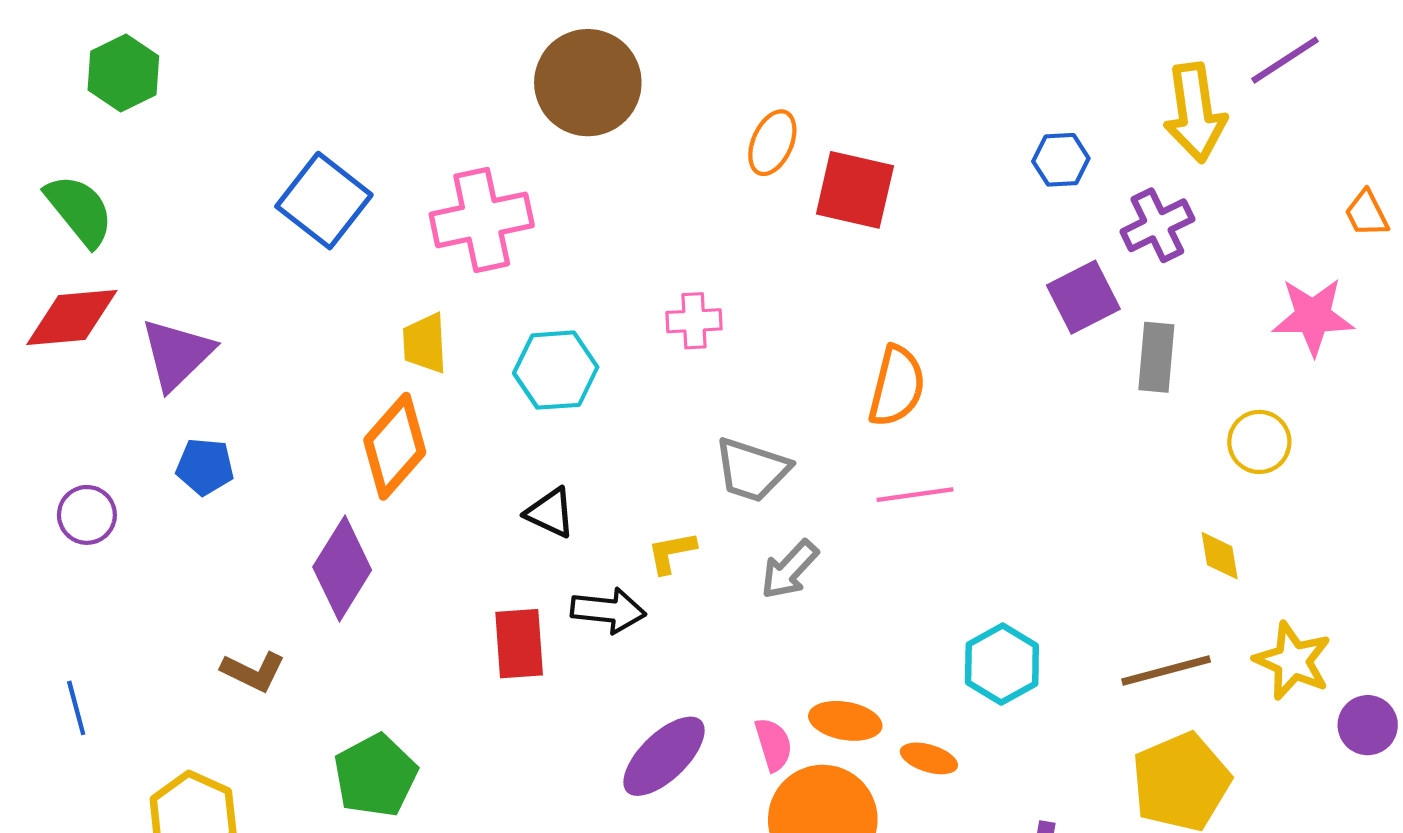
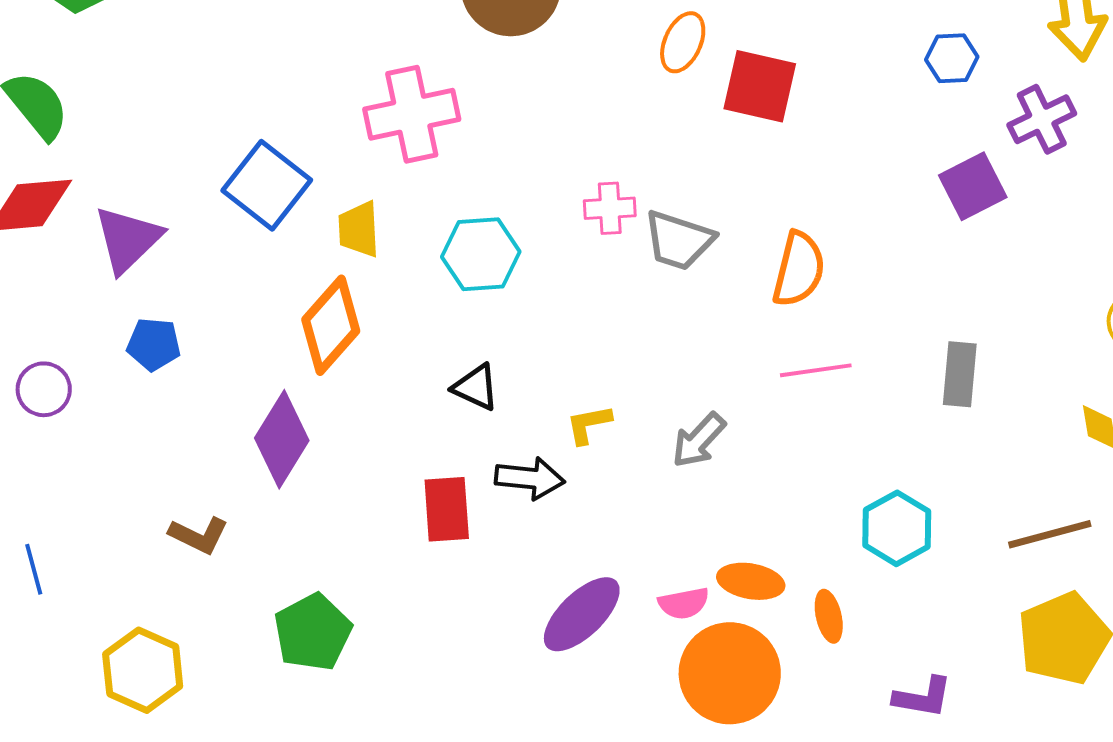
blue square: (324, 201) -> (267, 185), moved
gray rectangle: (1156, 357) -> (960, 374), moved
gray trapezoid: (752, 470) -> (679, 240), moved
pink semicircle: (773, 744) -> (684, 603), turned 96
orange ellipse: (929, 758) -> (829, 616), turned 60

